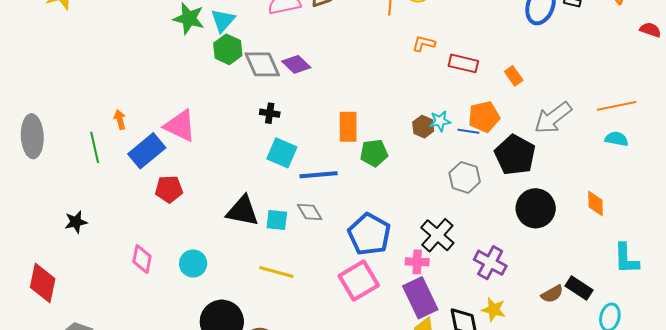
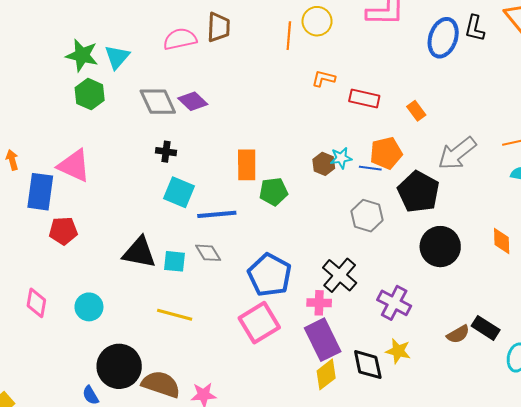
green hexagon: (228, 49) -> (90, 94), moved
blue rectangle: (147, 151) -> (40, 192), turned -42

